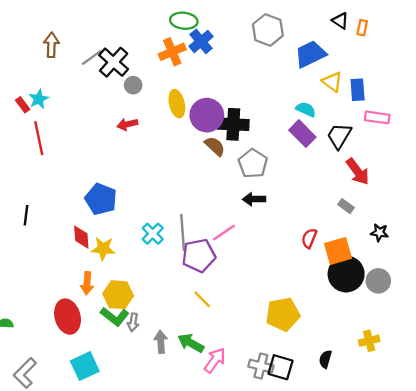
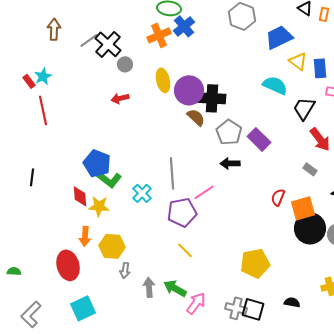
cyan semicircle: (306, 109) -> (275, 85), size x1.4
purple rectangle: (302, 134) -> (259, 139), moved
gray line: (183, 233) -> (172, 173), moved
green L-shape: (115, 317) -> (109, 179), moved
black semicircle: (325, 359) -> (292, 302), turned 84

